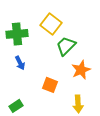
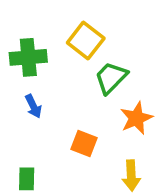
green rectangle: (16, 106) -> (27, 179), turned -56

